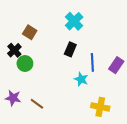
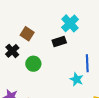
black rectangle: (70, 49) -> (59, 41), moved, turned 48
green circle: (25, 63) -> (33, 64), moved

